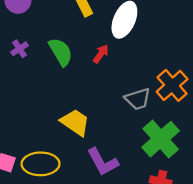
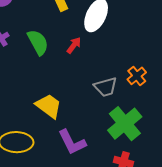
orange cross: (172, 85) -> (137, 76), size x0.7

